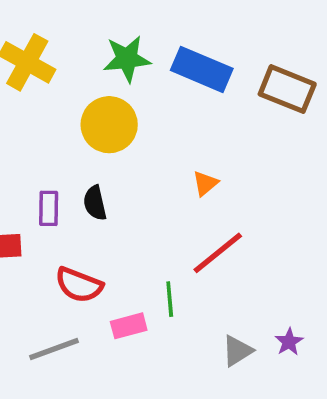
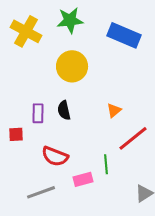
green star: (127, 59) -> (70, 20), moved
orange triangle: (205, 183) -> (114, 110), moved

